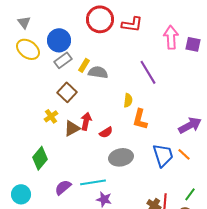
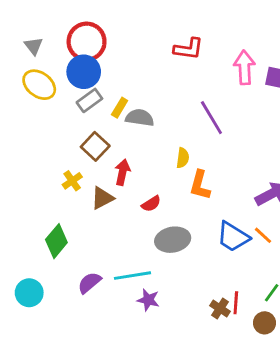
red circle: (100, 19) -> (87, 42), moved
red arrow: (86, 121) -> (122, 172), moved
blue trapezoid: (163, 155) -> (233, 237), turned 140

